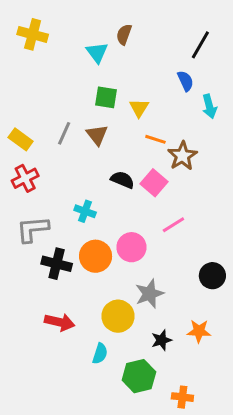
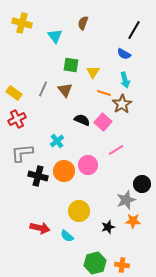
cyan triangle: (97, 52) -> (55, 36), moved
blue semicircle: (185, 81) -> (124, 54), turned 144
cyan arrow: (209, 106) -> (125, 80), moved
cyan cross: (85, 211) -> (57, 141), turned 32
gray star: (149, 294) -> (126, 200), moved
red arrow: (60, 322) -> (40, 228), moved
cyan semicircle: (100, 354) -> (67, 236), turned 112
green hexagon: (139, 376) -> (95, 263), moved

